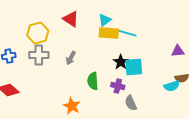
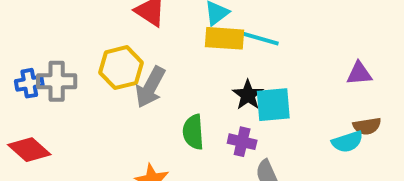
yellow hexagon: (38, 33) -> (121, 68), moved
gray cross: (39, 55) -> (57, 81), moved
gray arrow: (71, 58) -> (150, 87), size x1.5

